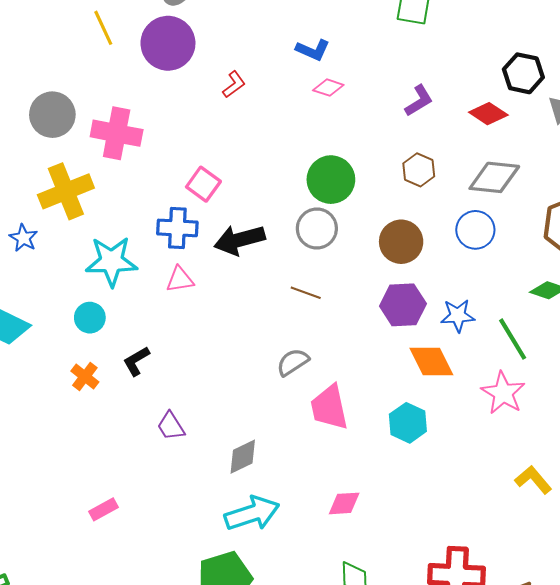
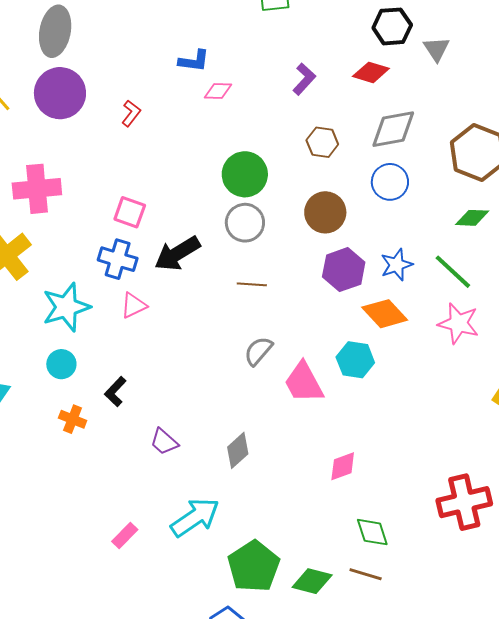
blue cross: (177, 228) -> (118, 259), turned 30
cyan hexagon: (408, 423) -> (355, 360), moved
cyan arrow: (252, 513) -> (195, 517), moved

